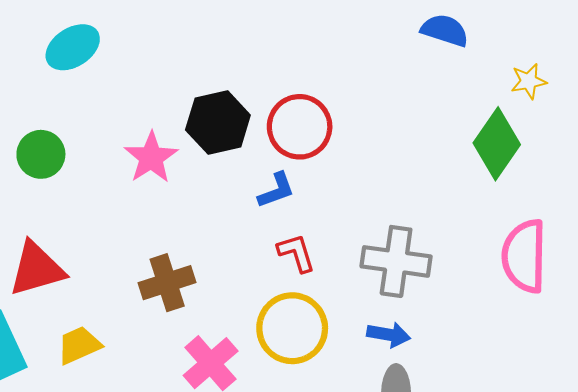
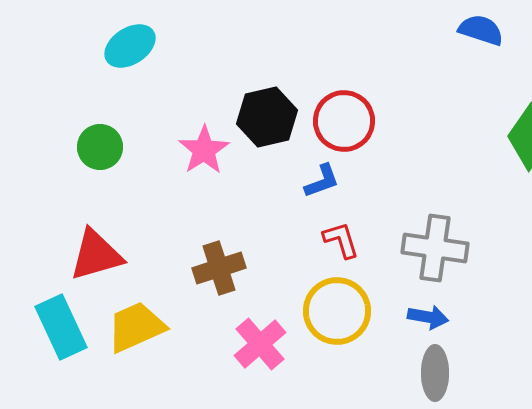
yellow trapezoid: (79, 345) -> (136, 327), size x1.4

